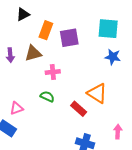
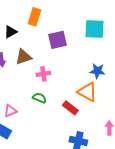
black triangle: (23, 14) -> (11, 32), moved
orange rectangle: (46, 30) -> (35, 17), moved
blue star: (113, 57) -> (97, 71), moved

